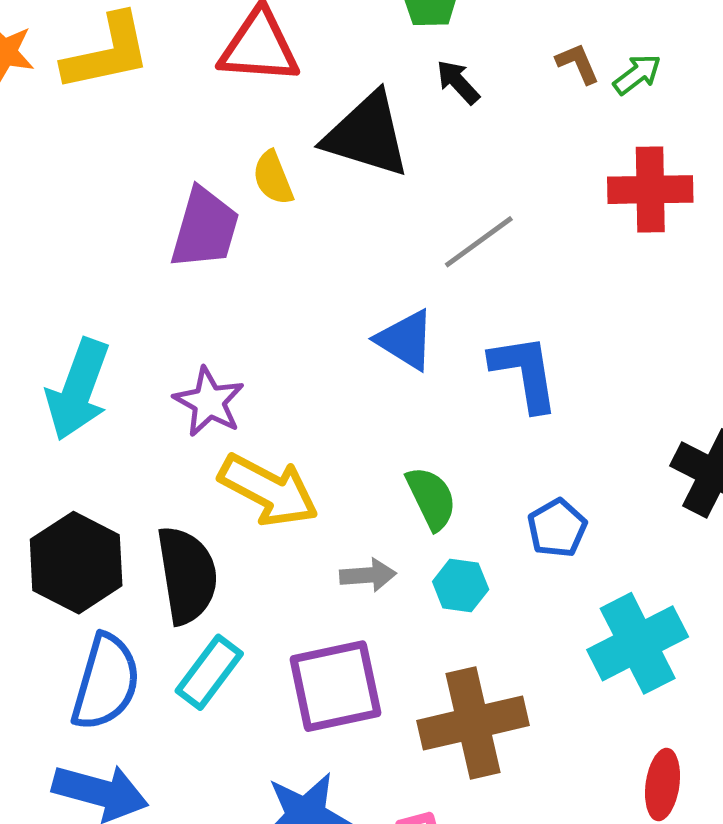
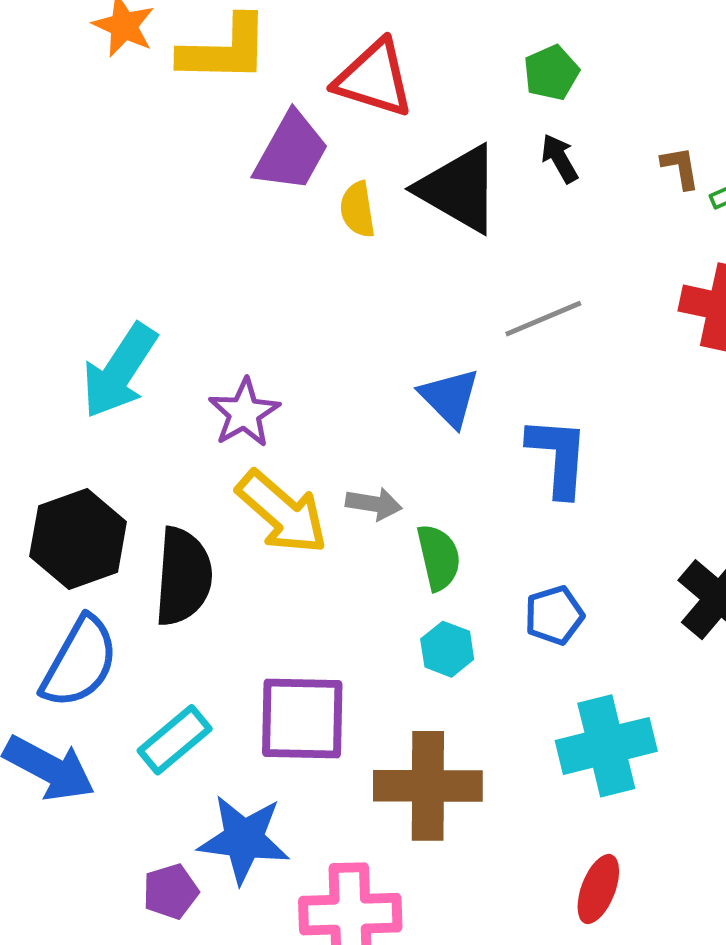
purple trapezoid: (205, 228) -> (291, 152), moved
gray arrow: (368, 575) -> (374, 504), moved
cyan rectangle: (209, 672) -> (175, 740), moved

